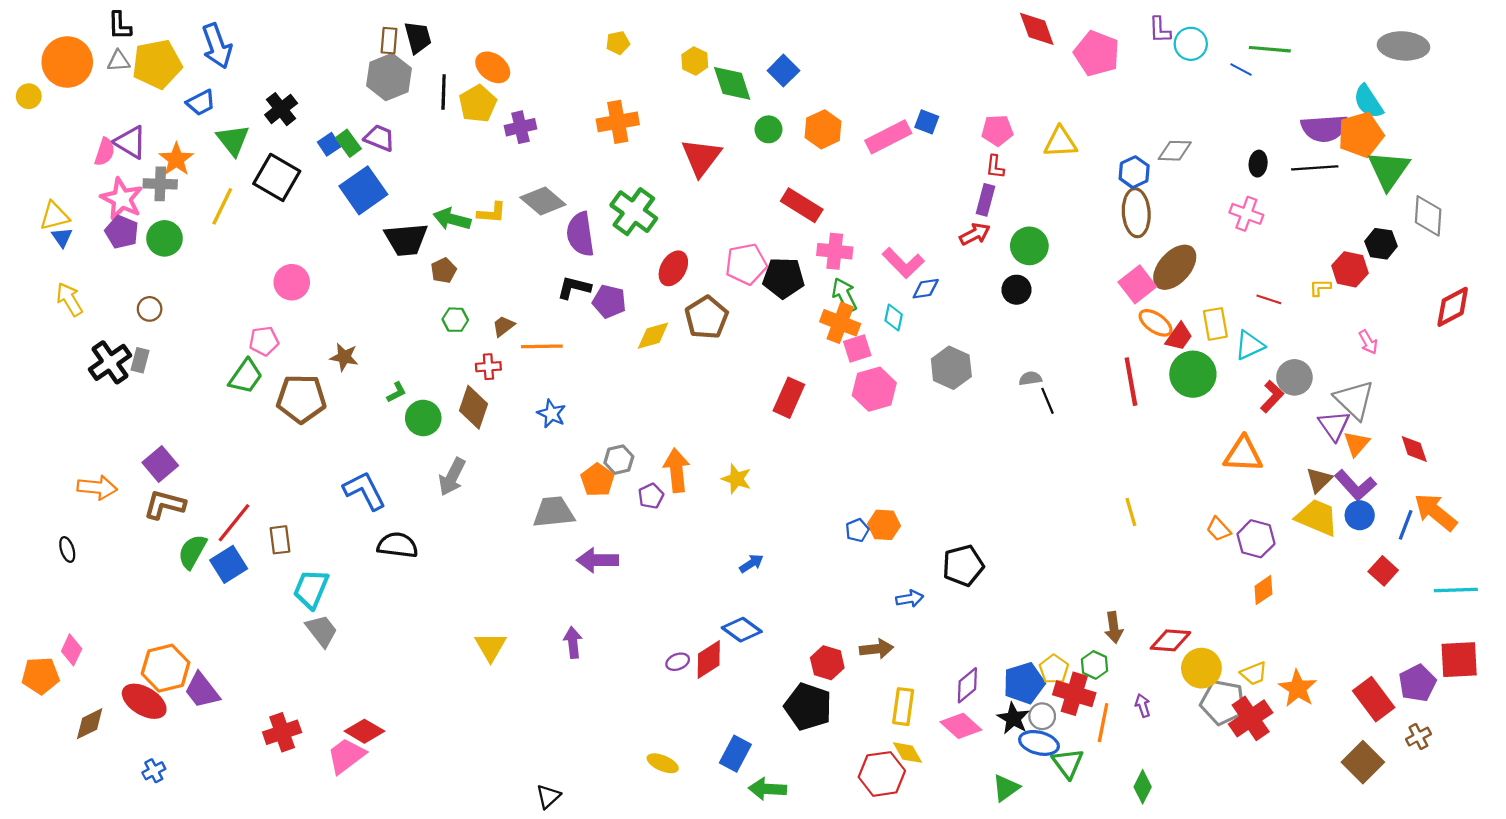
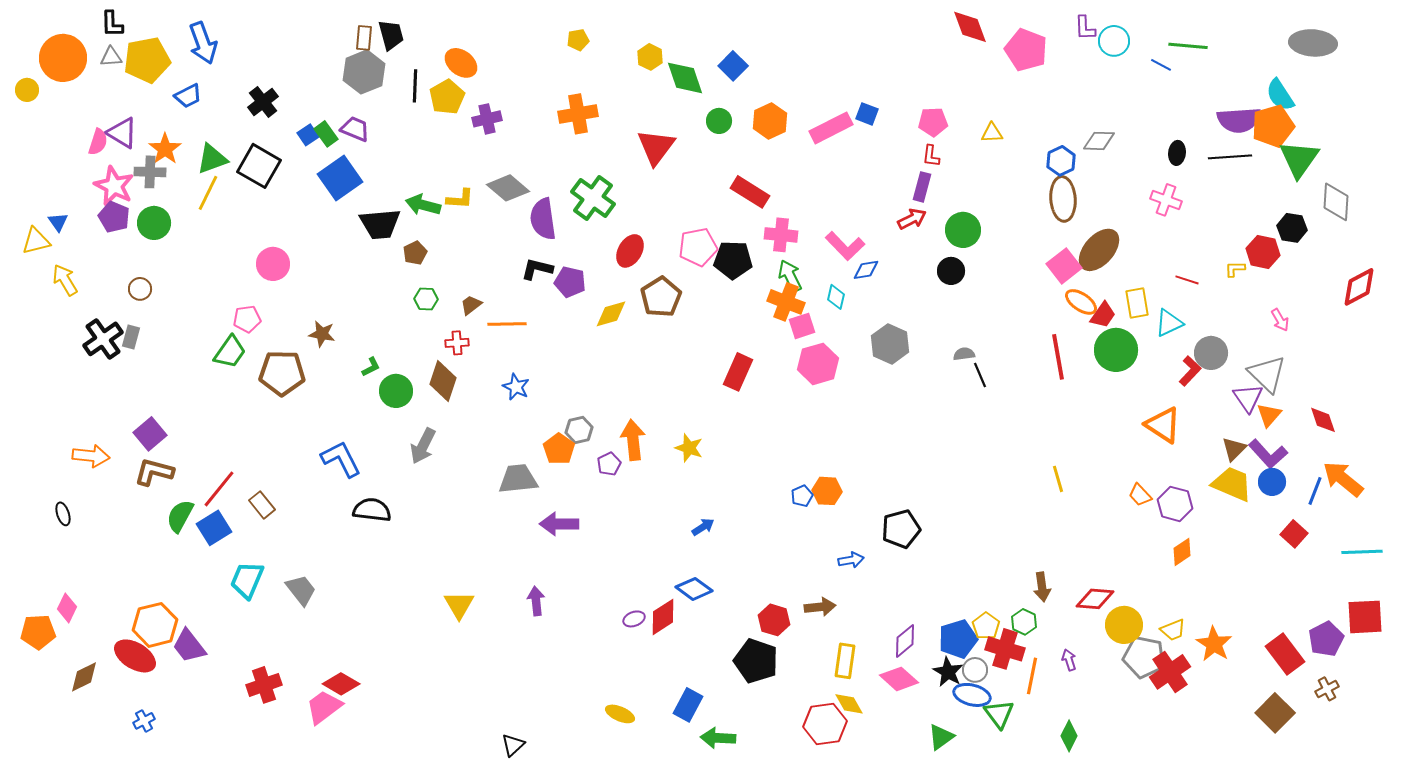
green triangle: (233, 140) -> (212, 159), moved, turned 48
yellow triangle: (1060, 142) -> (992, 133), size x0.7
yellow triangle: (54, 216) -> (36, 241), moved
orange triangle: (1243, 454) -> (1163, 425), turned 30
brown rectangle: (280, 540) -> (262, 505), turned -32
cyan trapezoid: (311, 589) -> (247, 580), moved

